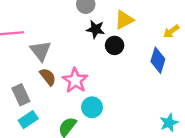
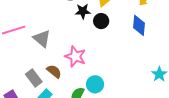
brown semicircle: (48, 77) -> (54, 71), moved
cyan circle: (92, 107) -> (95, 84), moved

